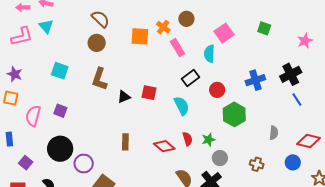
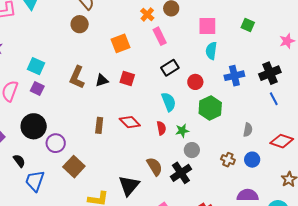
pink square: (224, 33) -> (207, 26), turned 30
orange square: (140, 36) -> (120, 43), moved, turned -30
cyan semicircle: (209, 54) -> (211, 51), moved
cyan square: (60, 71) -> (36, 66), moved
brown L-shape: (99, 79) -> (77, 77), moved
cyan semicircle: (182, 106) -> (169, 102), moved
red diamond: (164, 146) -> (130, 122), moved
blue circle: (293, 162) -> (252, 160), moved

